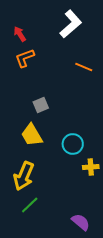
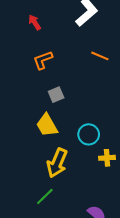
orange L-shape: (25, 58) -> (43, 60), moved
yellow arrow: (24, 176) -> (57, 163), moved

